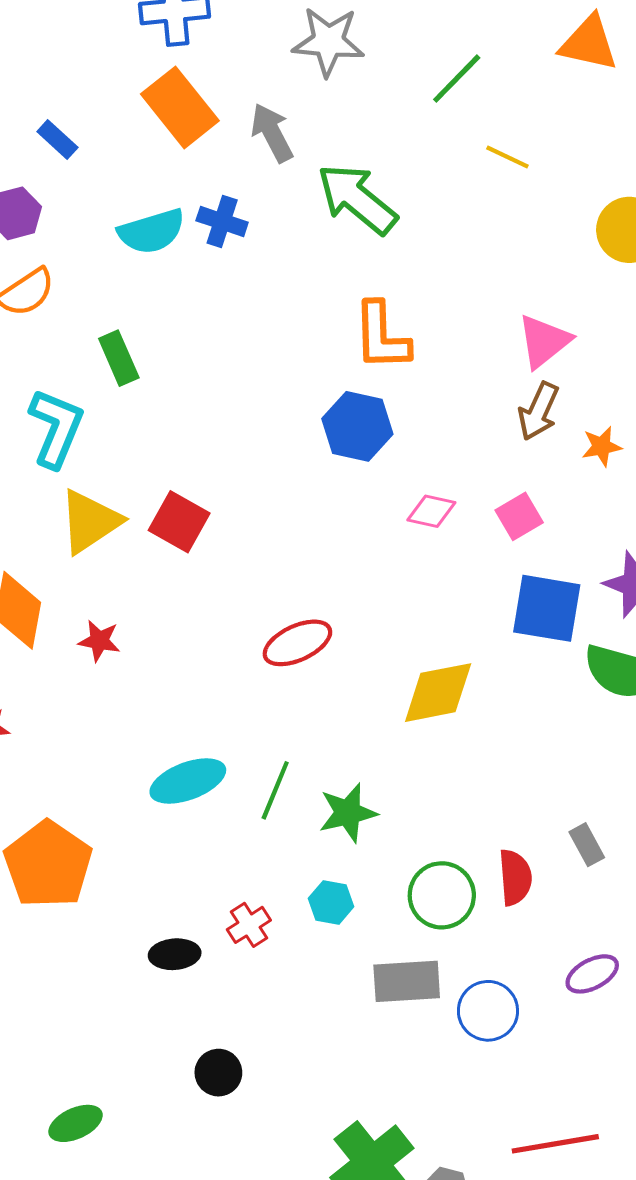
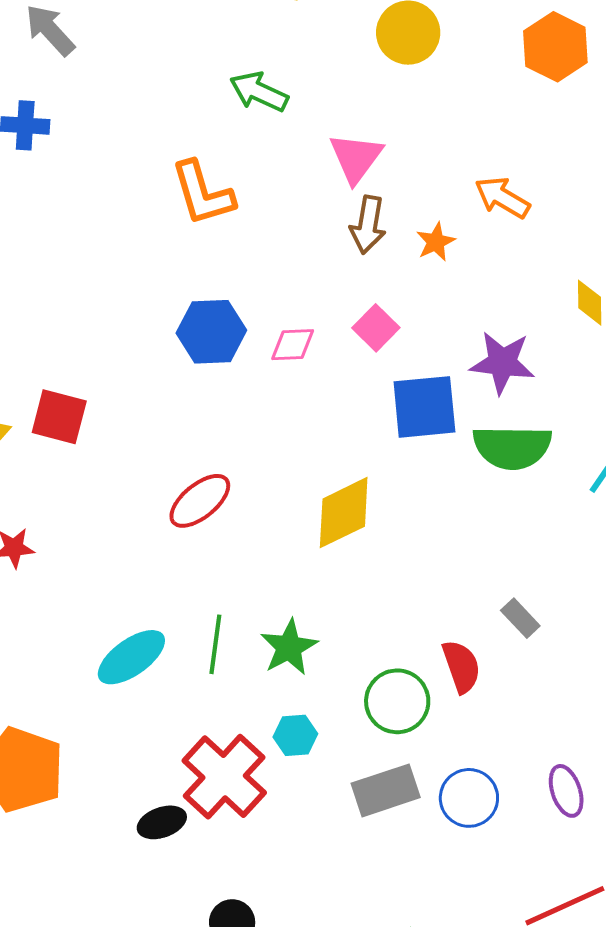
green arrow: (357, 199) -> (259, 92), moved, size x0.7
blue hexagon: (357, 426) -> (211, 332), moved
red cross: (249, 925) -> (224, 777), size x2.0
purple ellipse: (592, 974) -> (566, 791), moved, turned -66

